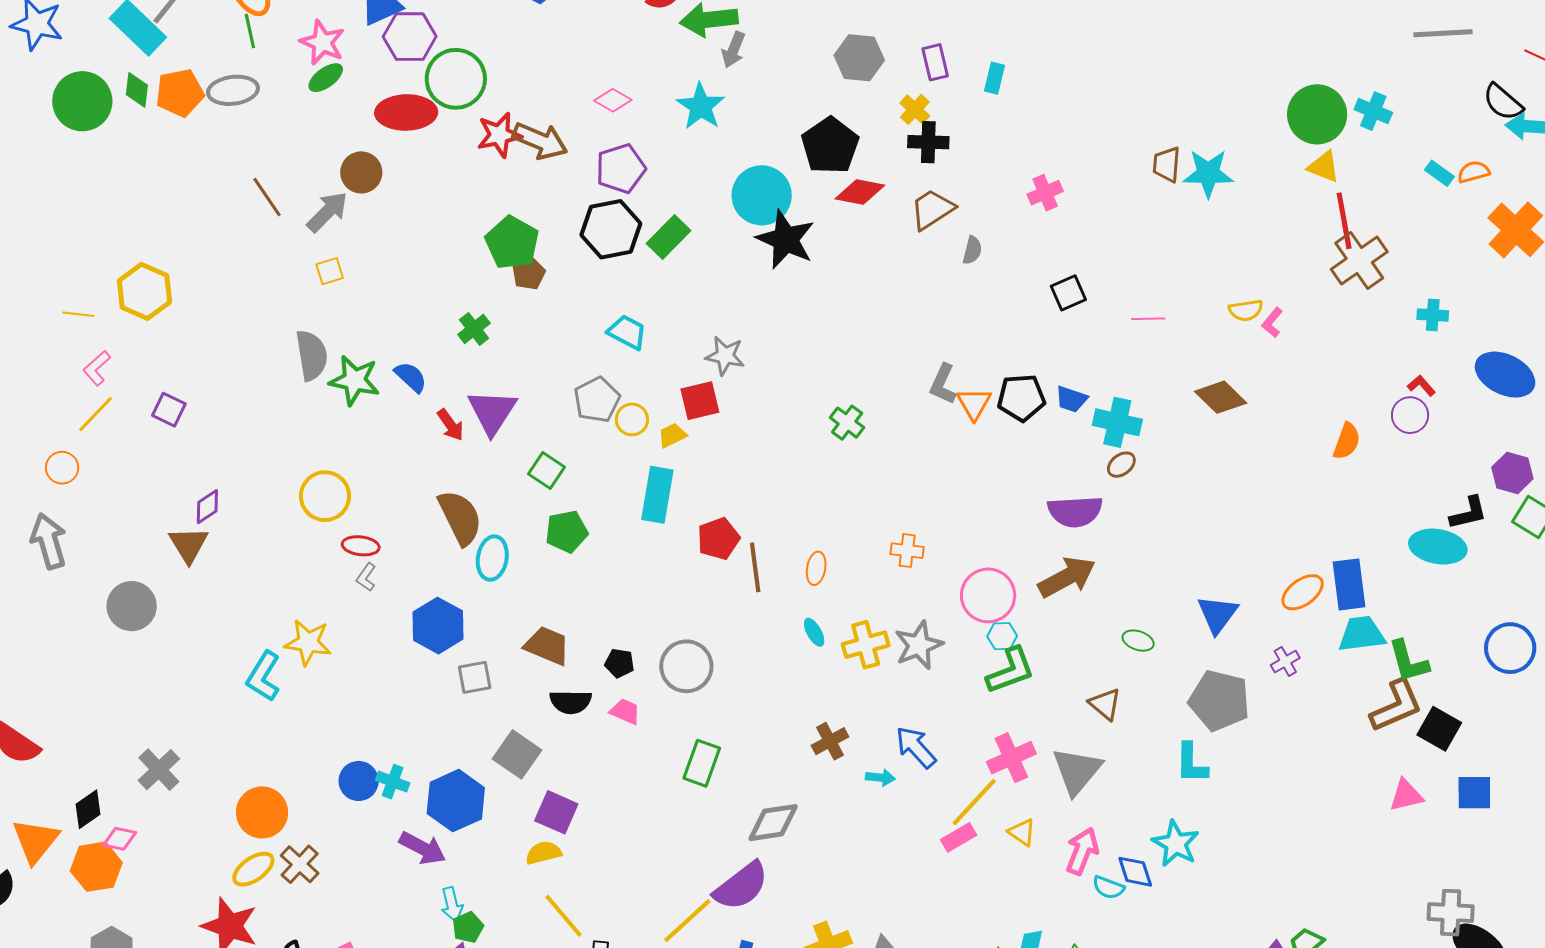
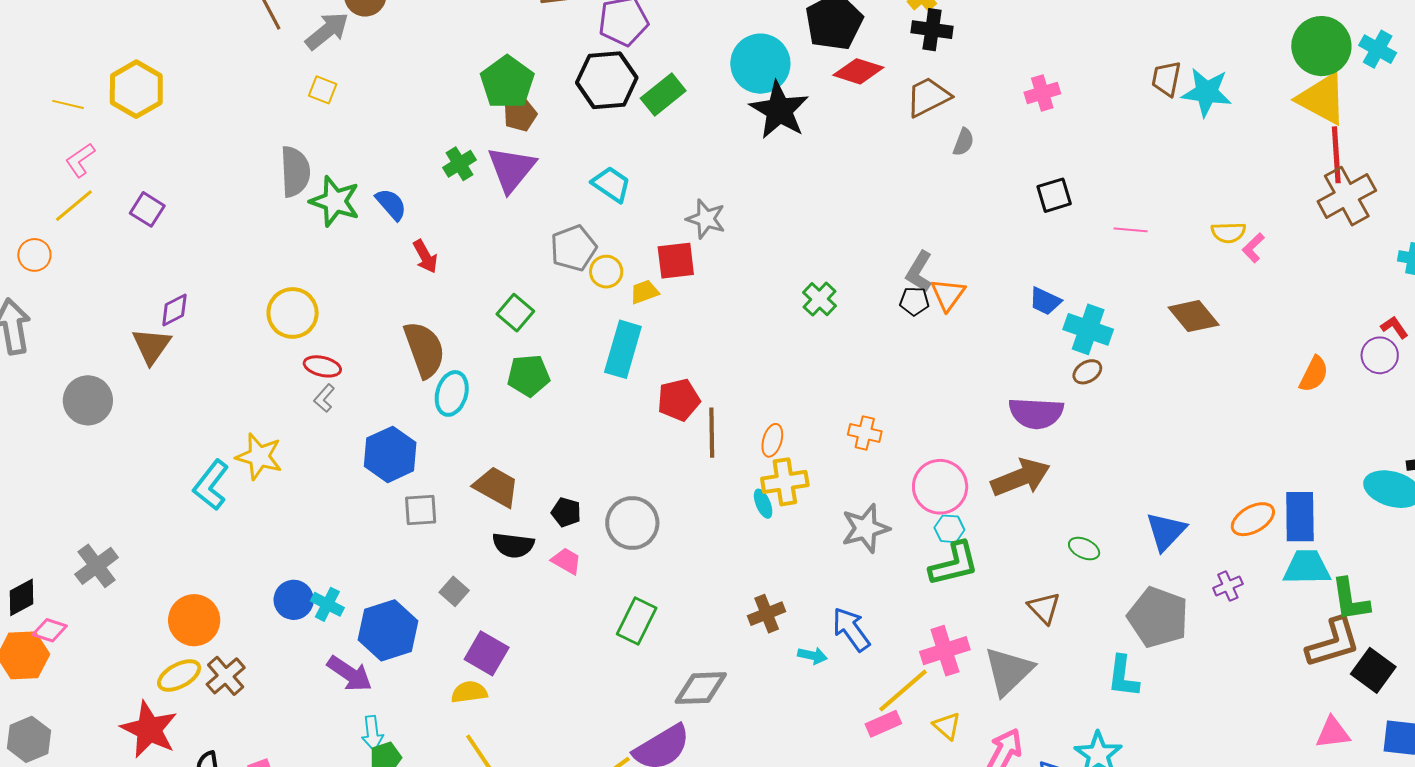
yellow triangle: (1324, 167) -> (1322, 99), size x1.6
yellow square: (330, 271) -> (323, 90), turned 32
black pentagon: (1021, 398) -> (914, 301), moved, size x0.6
purple triangle: (492, 412) -> (511, 169), moved
yellow cross: (866, 645) -> (785, 482), moved
gray square: (517, 754) -> (454, 591), size x0.6

